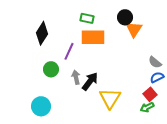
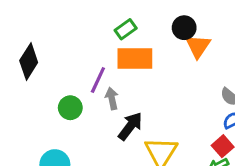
green rectangle: (87, 18) -> (126, 29), turned -48
black diamond: (42, 33) -> (29, 62), moved
gray arrow: (76, 77) -> (112, 98), moved

